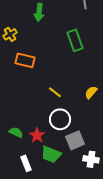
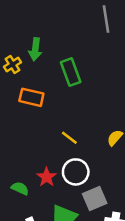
green arrow: (39, 12) -> (35, 49), moved
green rectangle: (75, 40) -> (71, 72), moved
red star: (37, 135) -> (47, 177), moved

